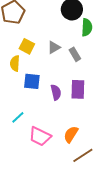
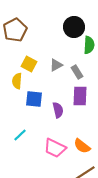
purple rectangle: (78, 89) -> (80, 96), moved
orange semicircle: (71, 134) -> (82, 146), moved, turned -84
pink trapezoid: (40, 136) -> (55, 148), moved

